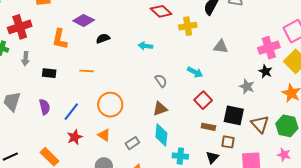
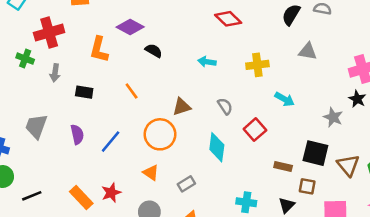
yellow cross: (188, 26) -> (257, 65), moved
black semicircle: (103, 38) -> (154, 51), turned 48
gray triangle: (221, 47) -> (308, 51), moved
orange line: (87, 71) -> (132, 91), turned 48
cyan arrow: (195, 72) -> (285, 99), moved
red square: (203, 100) -> (255, 130), moved
brown triangle: (160, 109) -> (182, 107), moved
cyan diamond: (161, 135) -> (217, 147), moved
red star: (75, 137) -> (111, 193), moved

